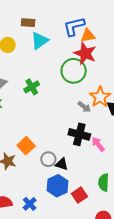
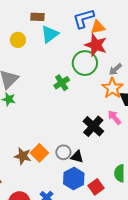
green cross: (32, 87) -> (62, 83), moved
gray arrow: (84, 107) -> (115, 69), moved, turned 104
black cross: (79, 134) -> (93, 126), turned 30
pink arrow: (98, 144) -> (114, 117), moved
orange square: (26, 146) -> (39, 153), moved

